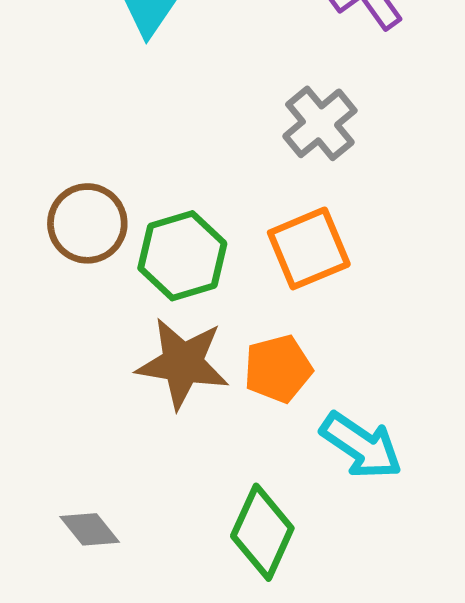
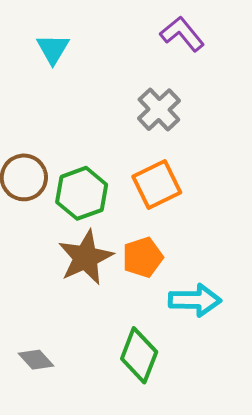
brown star: (183, 363) -> (86, 257), turned -30
cyan arrow: (361, 446) -> (195, 300), turned -30

